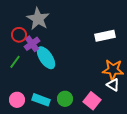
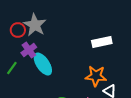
red circle: (19, 35) -> (18, 30), moved
orange star: (113, 70) -> (96, 76), moved

